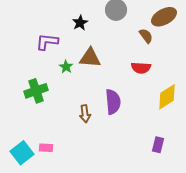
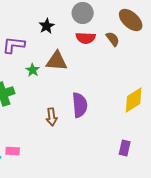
brown ellipse: (164, 17) -> (131, 20), turned 70
red semicircle: (141, 68) -> (86, 38), moved

